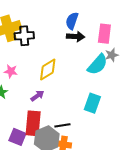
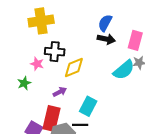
black cross: (24, 36) -> (55, 52), moved
cyan rectangle: (92, 103) -> (88, 106), moved

